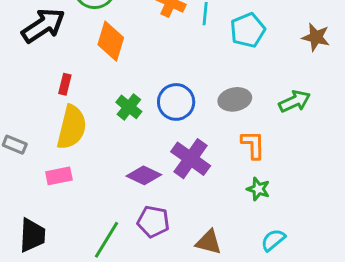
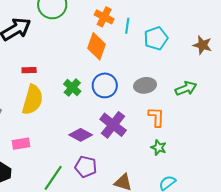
orange diamond: (111, 41) -> (96, 46), moved
red rectangle: (65, 84) -> (29, 70), turned 72
pink rectangle: (59, 176) -> (21, 144), moved

